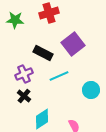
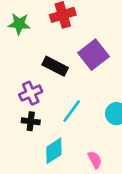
cyan line: (59, 76) -> (72, 111), moved, turned -30
black cross: (24, 96) -> (31, 121), turned -32

